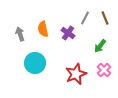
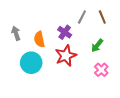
orange semicircle: (43, 29) -> (39, 39), moved
red star: (76, 74) -> (66, 56), moved

